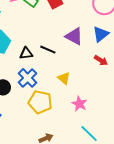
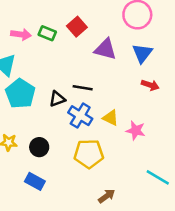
purple triangle: (74, 36) -> (105, 49), moved
blue cross: (28, 78) -> (80, 116), moved
pink star: (79, 104) -> (136, 130), moved

